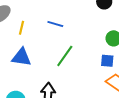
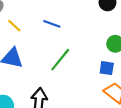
yellow line: (21, 28) -> (14, 26), turned -64

